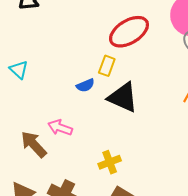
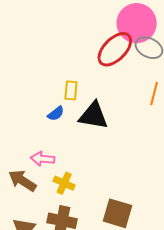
red ellipse: (129, 32) -> (115, 49), moved
yellow cross: (110, 162) -> (64, 183), moved, turned -30

